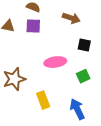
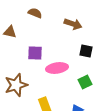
purple square: (33, 26) -> (35, 53), moved

